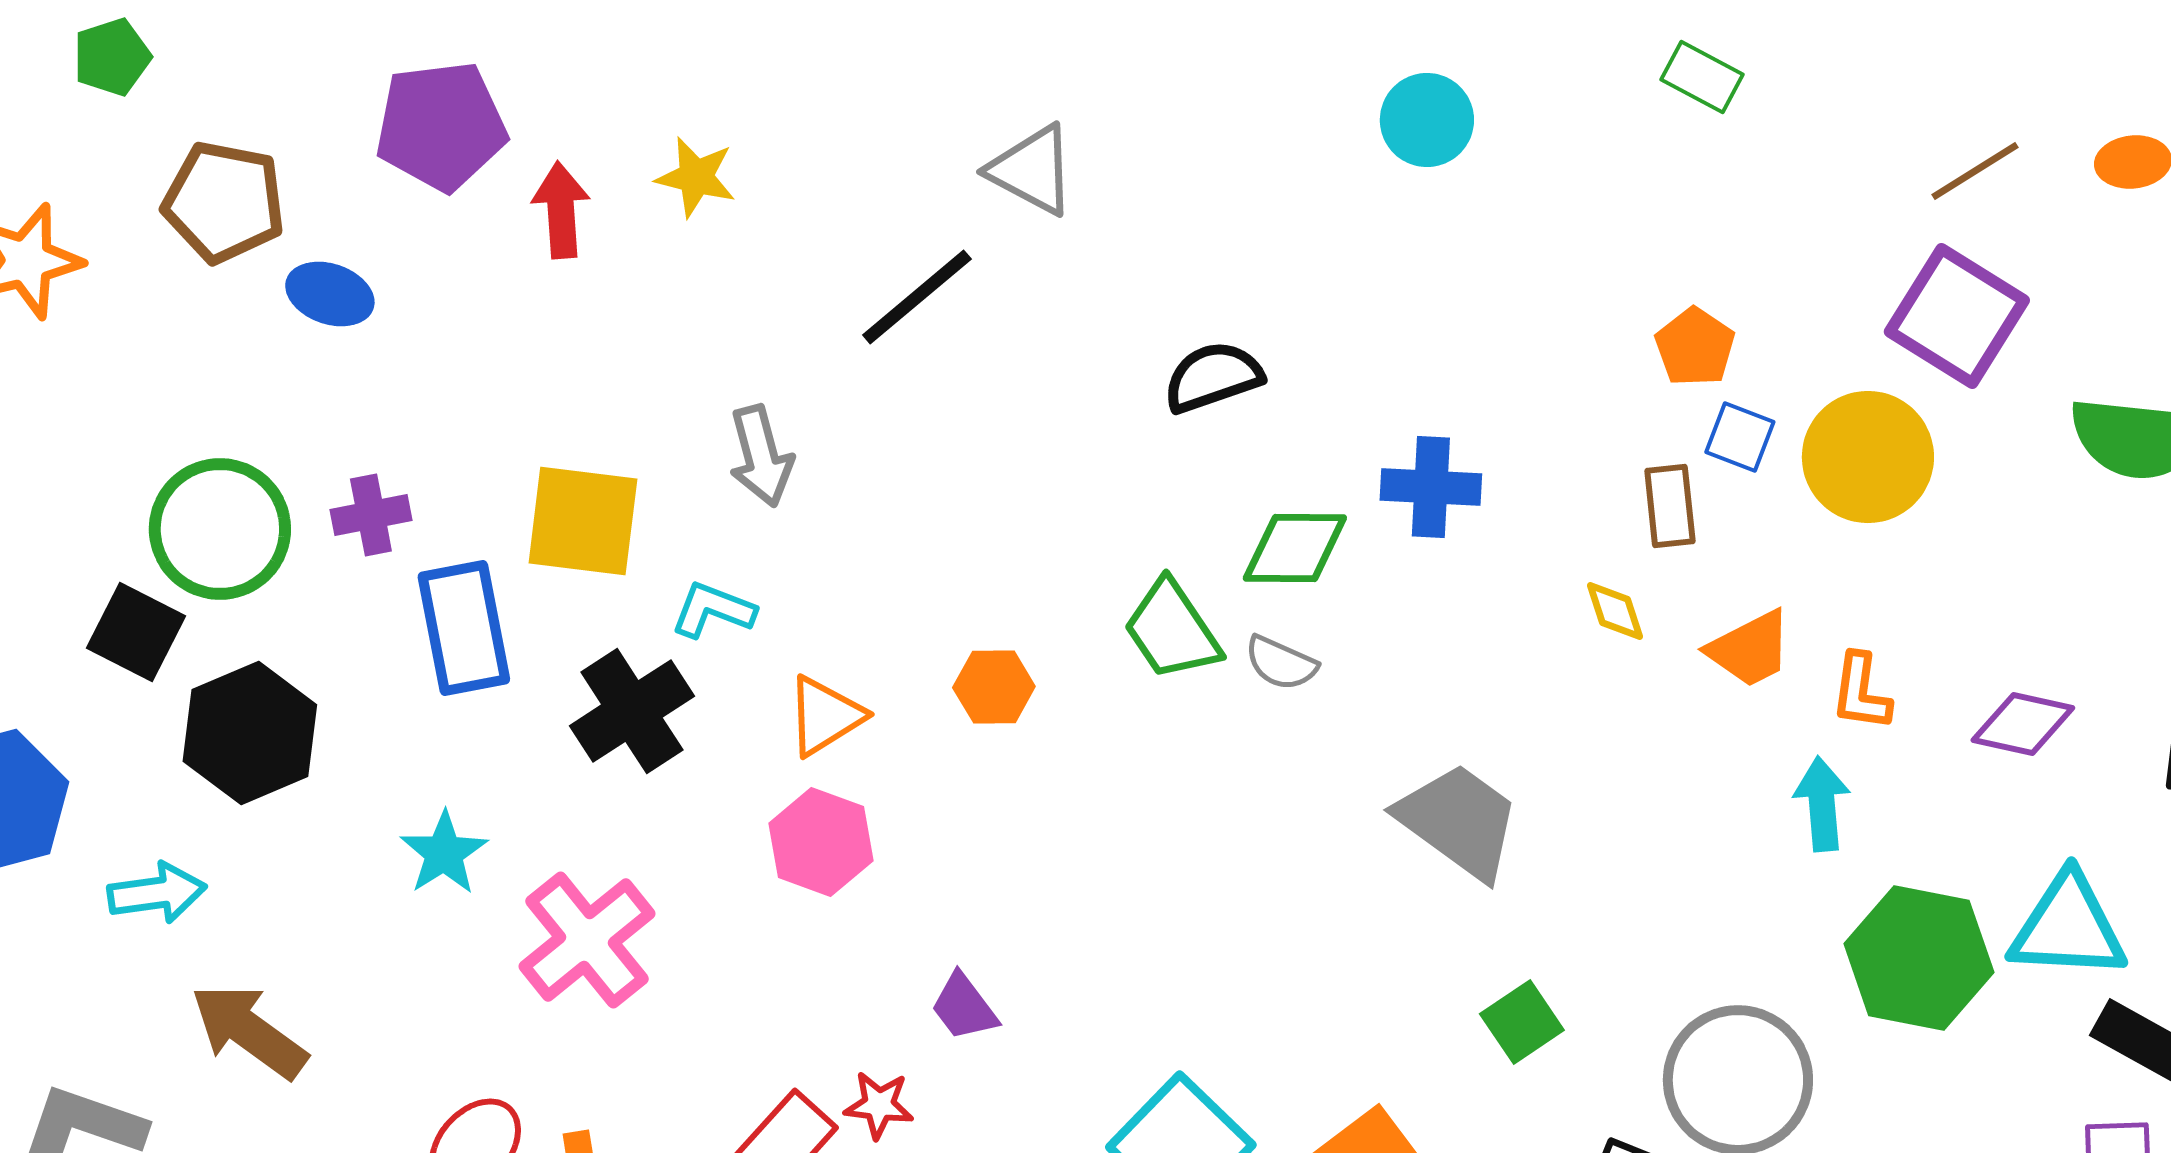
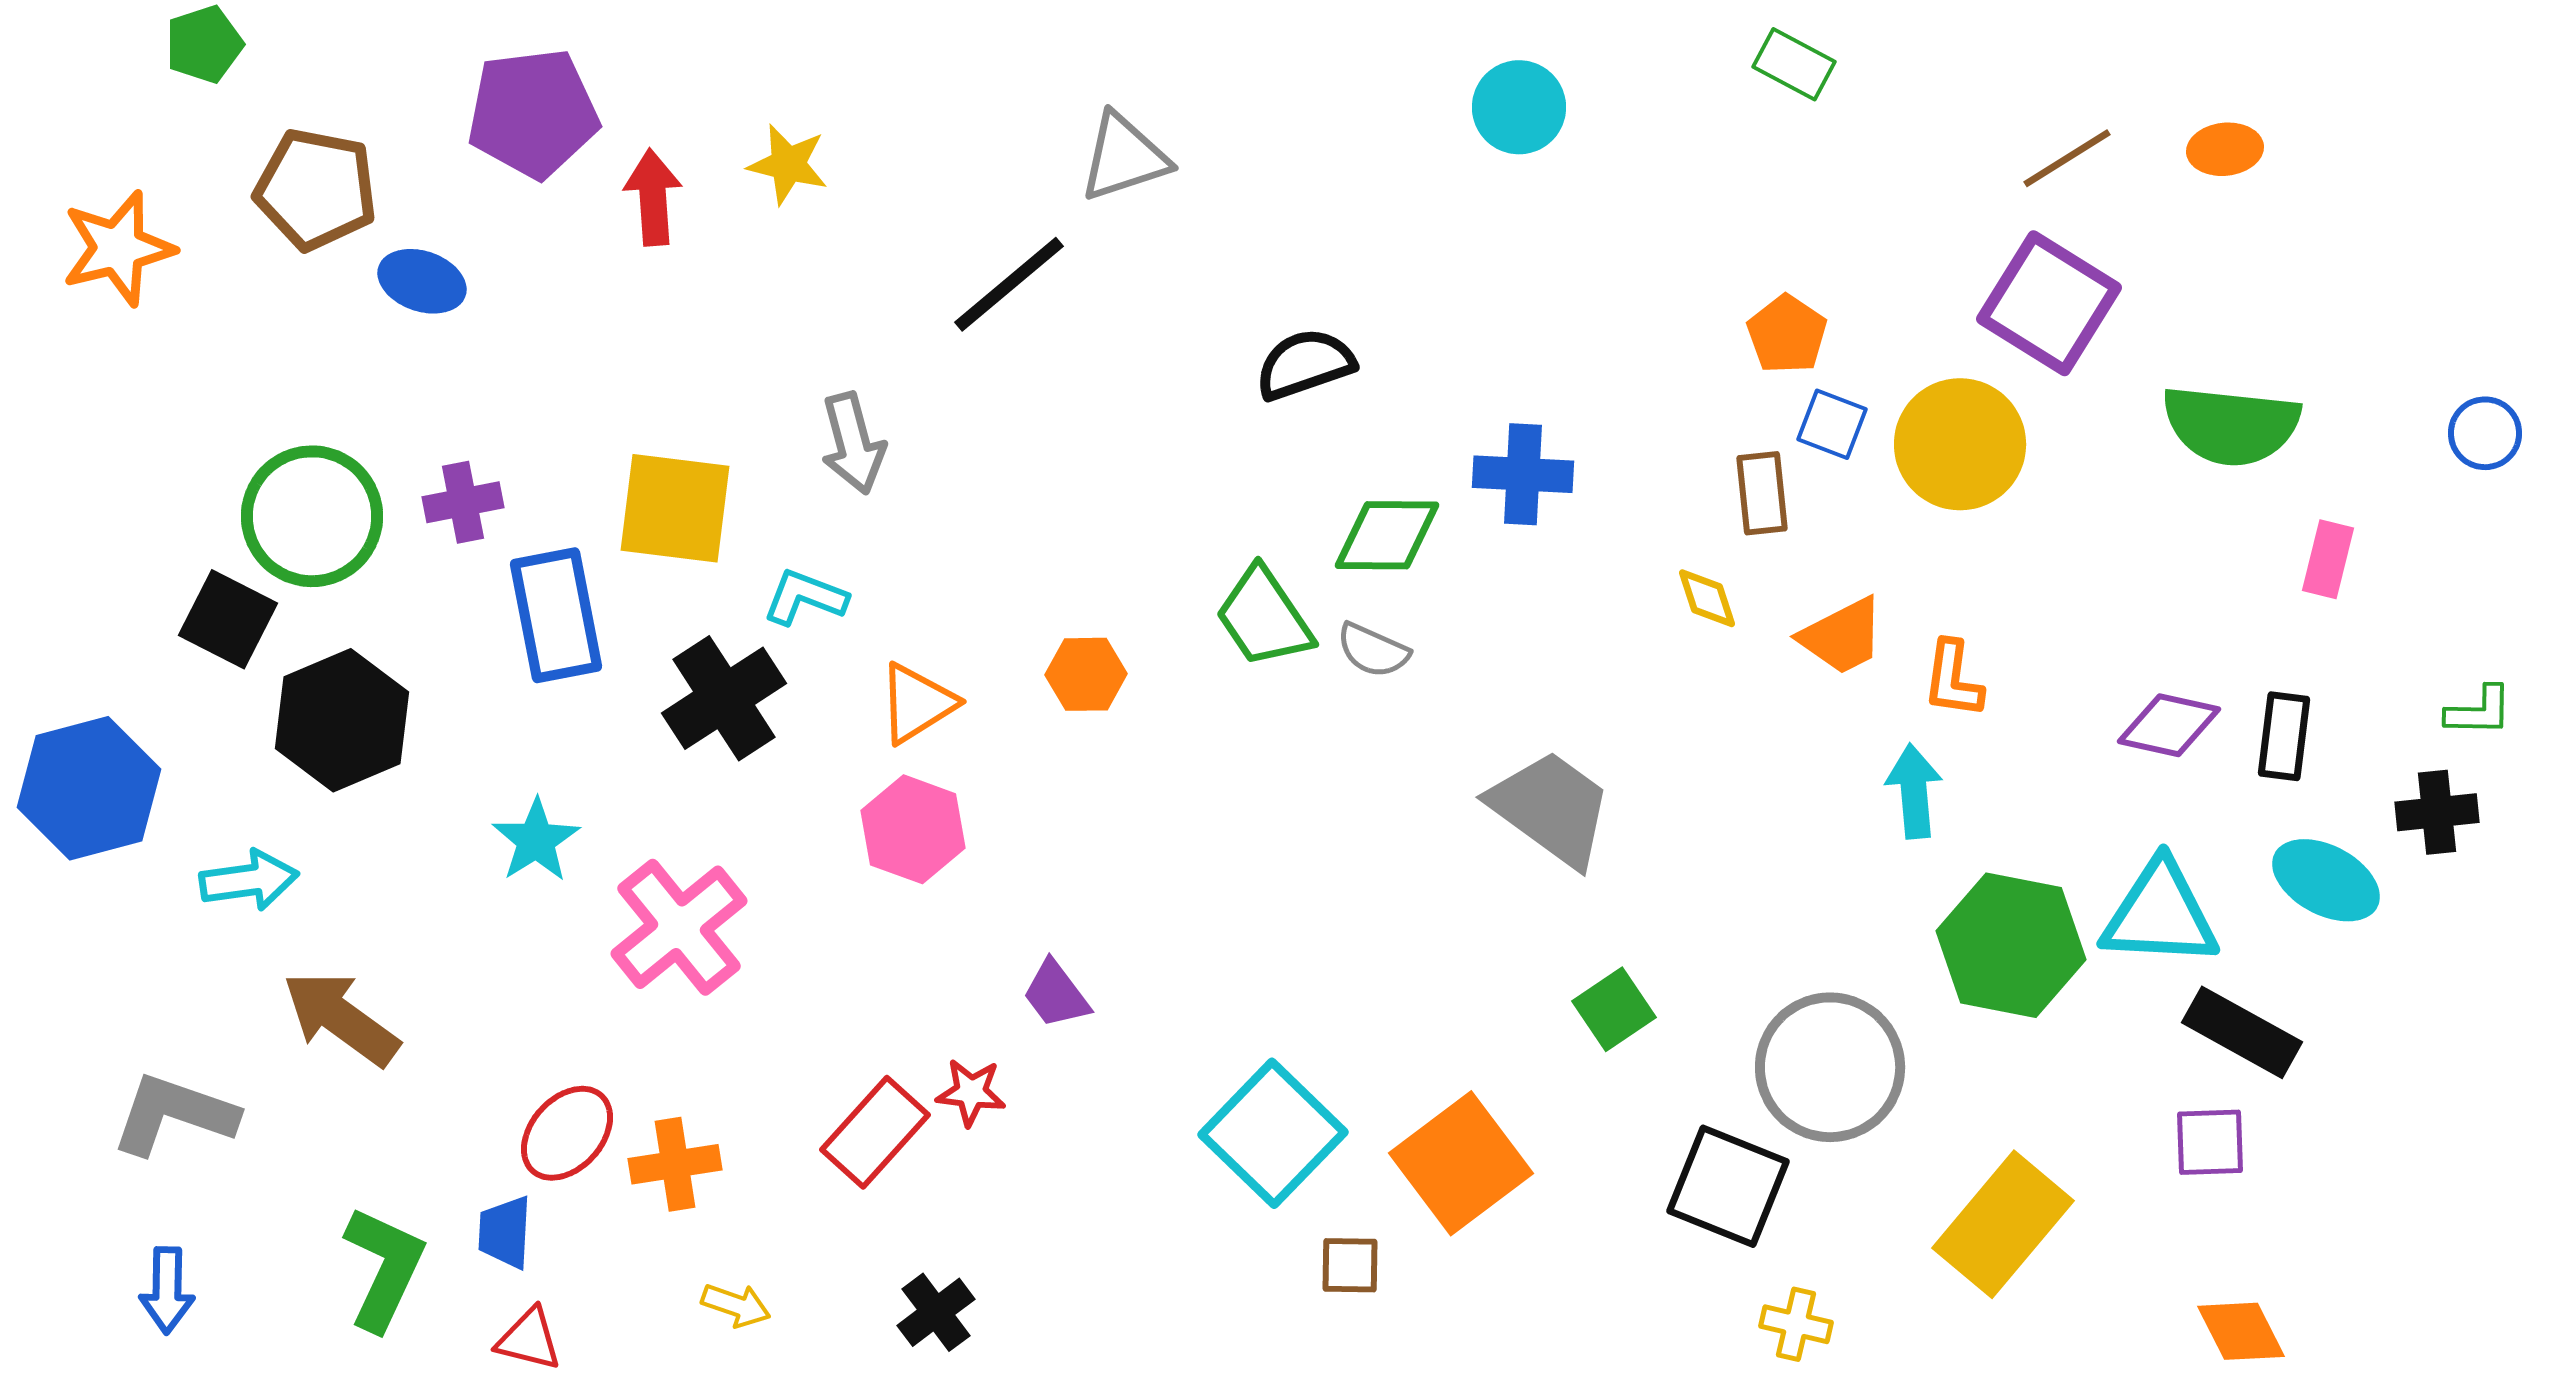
gray triangle: (1032, 170) -> (1124, 157), turned -46
purple diamond: (2023, 724) -> (2169, 725), moved

